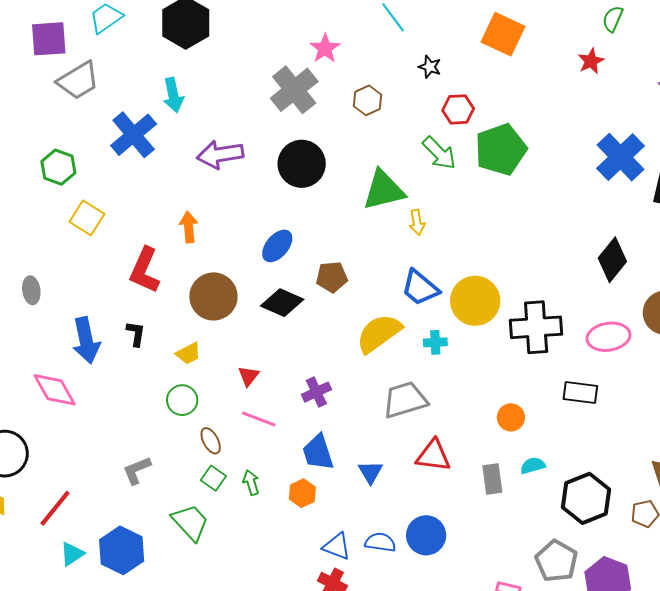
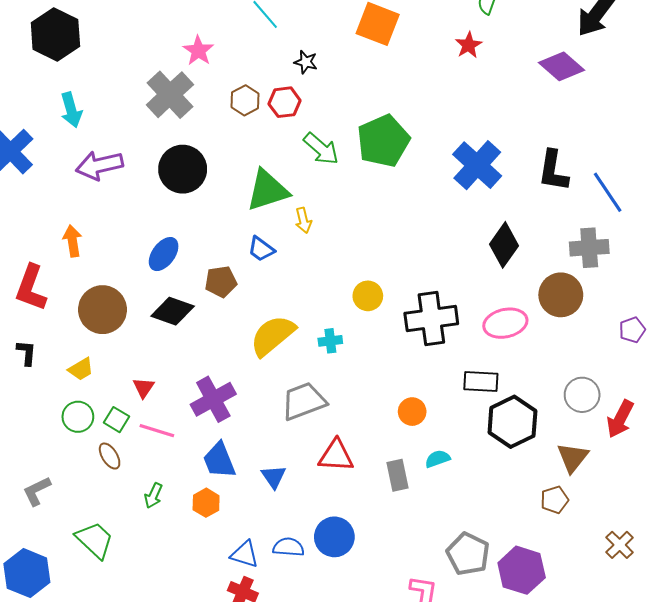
cyan arrow: (173, 95) -> (71, 110), moved
red hexagon: (458, 109) -> (285, 102), moved
blue cross: (620, 157) -> (477, 165), moved
blue trapezoid: (420, 288) -> (261, 249), moved, size x0.7
yellow circle: (475, 301) -> (368, 296), size x0.6
purple cross: (316, 392) -> (213, 399), size x1.5
green square: (213, 478) -> (116, 420), moved
green arrow: (251, 483) -> (153, 496), turned -135
black hexagon: (586, 498) -> (512, 422), moved

